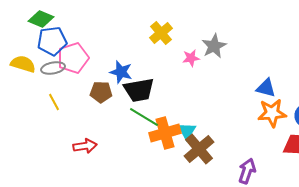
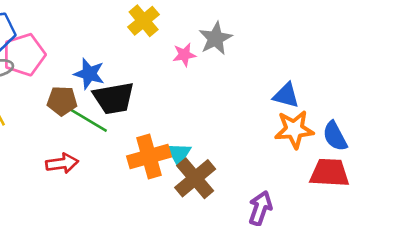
green line: (144, 117) -> (88, 120), moved
red arrow: (85, 146) -> (62, 163), moved

